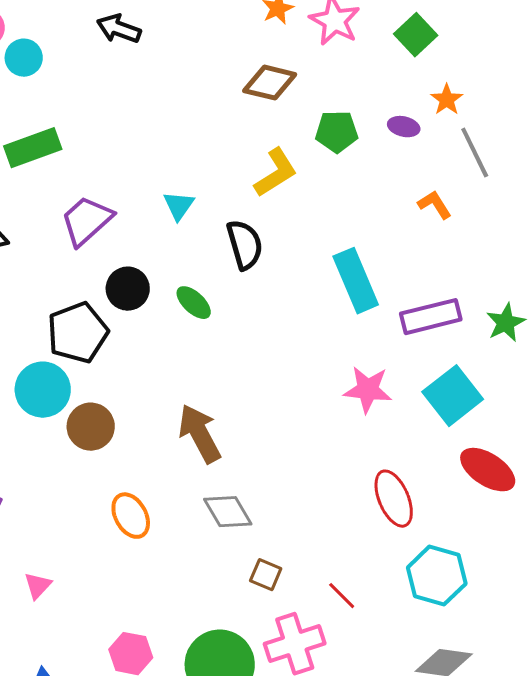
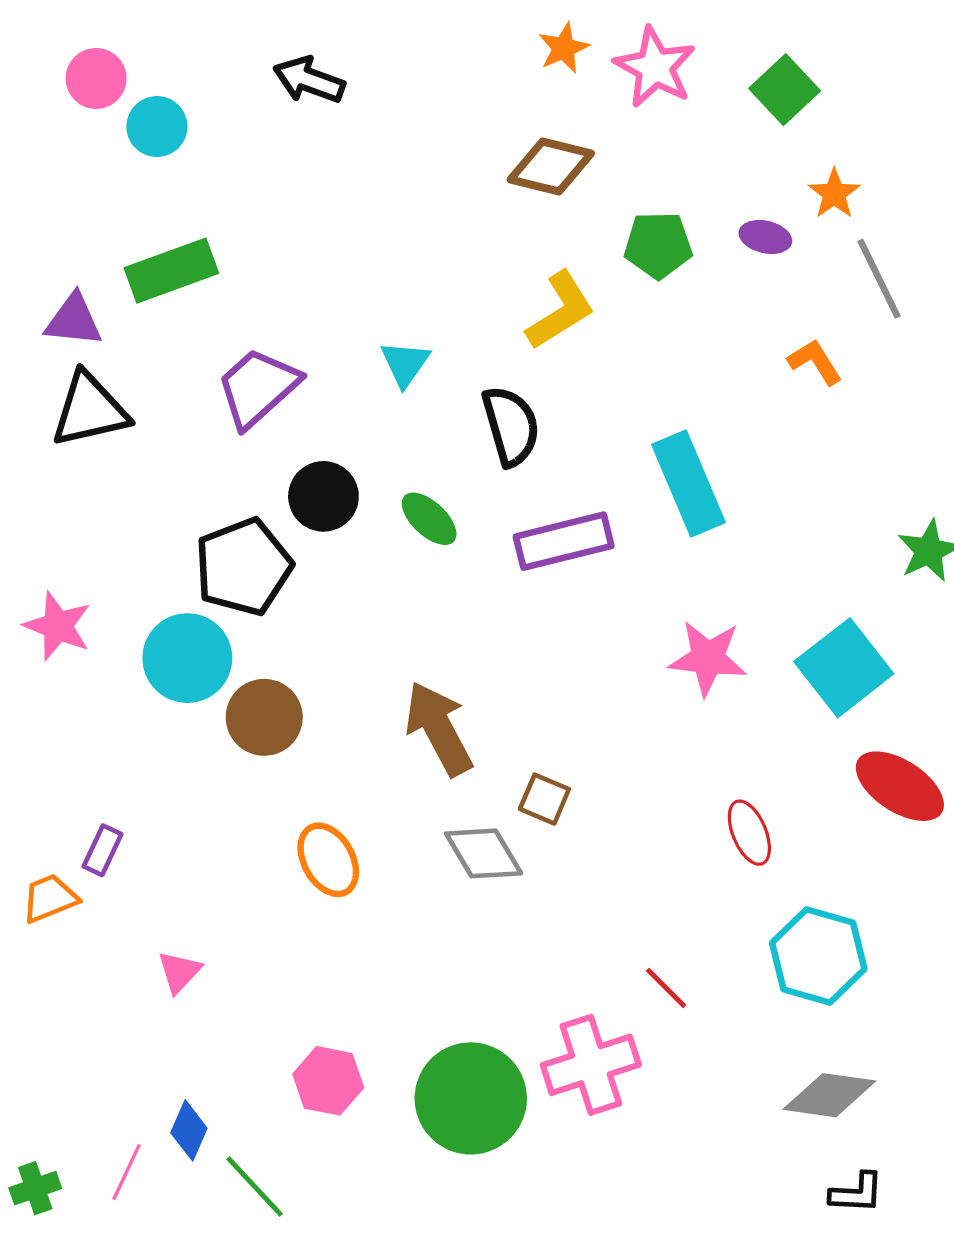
purple rectangle: (431, 317) -> (564, 541), moved
red ellipse: (394, 499) -> (749, 833), size x0.7
brown square: (266, 575) -> (544, 799), moved

